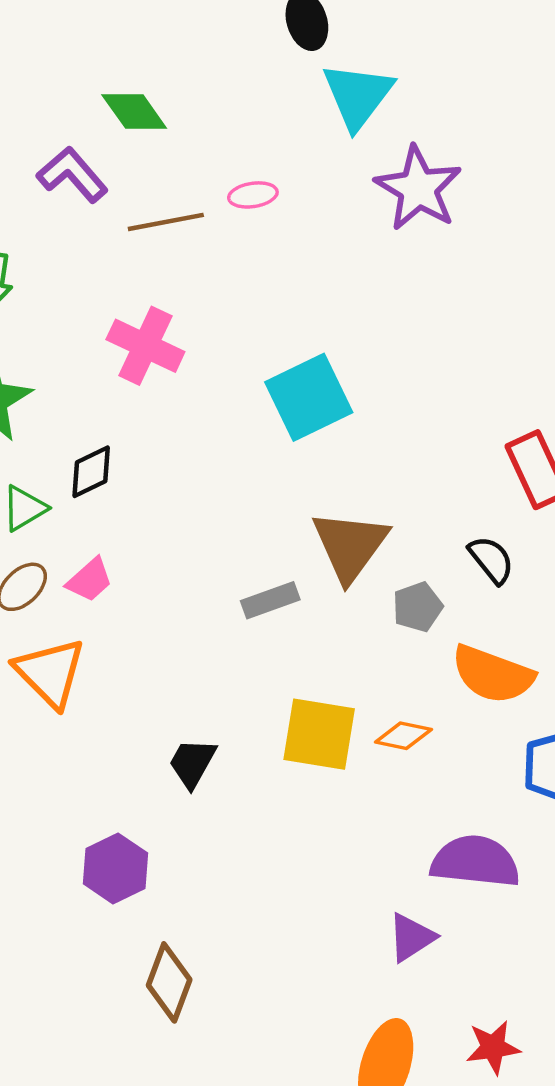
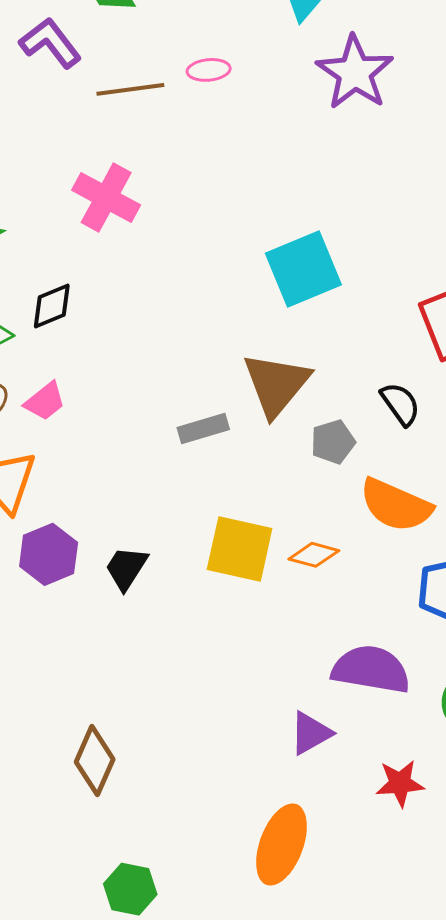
cyan square: (309, 397) -> (303, 269), moved
purple hexagon: (116, 868) -> (49, 554), moved
red star: (493, 1047) -> (400, 783), moved

